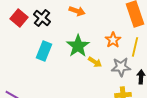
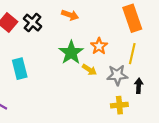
orange star: (113, 40) -> (99, 46), moved
cyan rectangle: (44, 51) -> (20, 69), moved, turned -36

